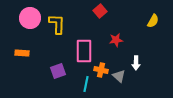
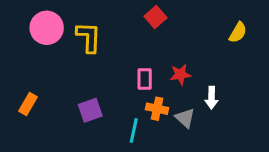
red star: (116, 40) -> (180, 74), moved
pink rectangle: (84, 51) -> (145, 79), moved, size x0.6
orange rectangle: (22, 53) -> (28, 104), moved, turned -64

